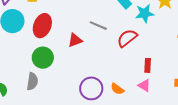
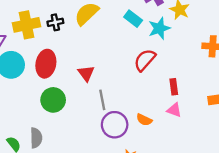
gray line: (98, 26) -> (102, 100), moved, turned 66
red triangle: (75, 40) -> (86, 73), turned -35
gray semicircle: (32, 81) -> (36, 138), moved

